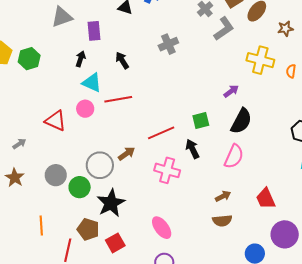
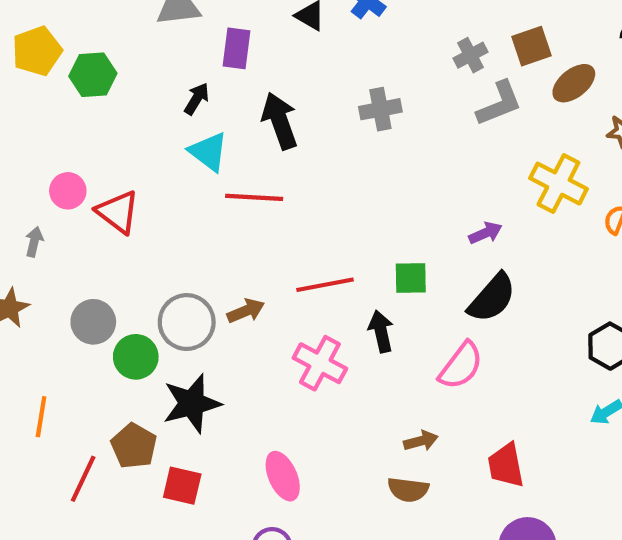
black arrow: (122, 60) -> (280, 121), size x1.5
pink circle: (85, 109) -> (68, 191), moved
gray arrow: (19, 144) -> (34, 242), turned -56
red square: (115, 243) -> (182, 486), turned 30

